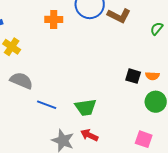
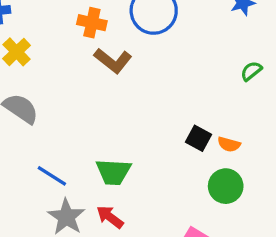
brown L-shape: (119, 16) -> (113, 61), moved
blue line: (47, 105) -> (52, 176), moved

